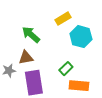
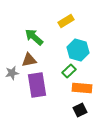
cyan hexagon: (81, 37) -> (78, 50), moved

